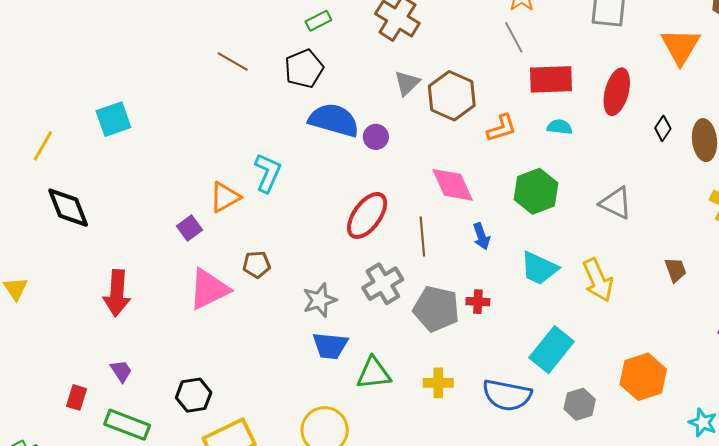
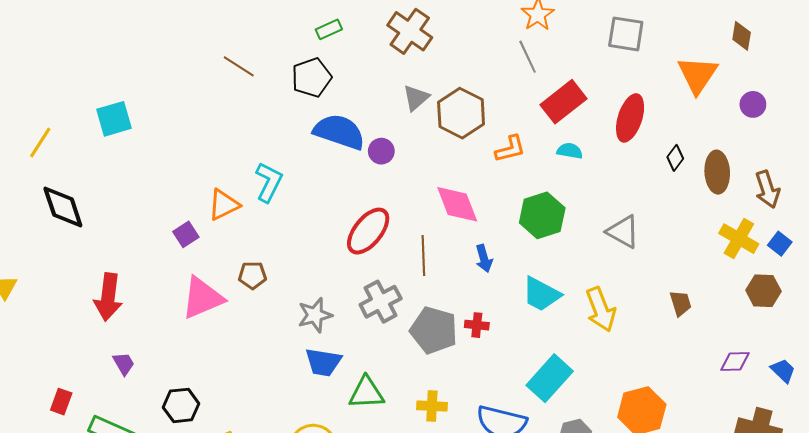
red rectangle: (551, 79) -> (563, 102), turned -39
purple trapezoid: (121, 371) -> (124, 364), moved

